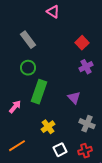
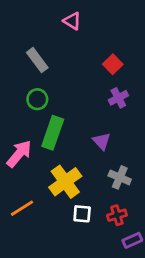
pink arrow: (15, 107) -> (19, 154), size x1.5
yellow cross: (48, 127) -> (65, 182), size x1.6
white square: (60, 150) -> (82, 214), turned 32

